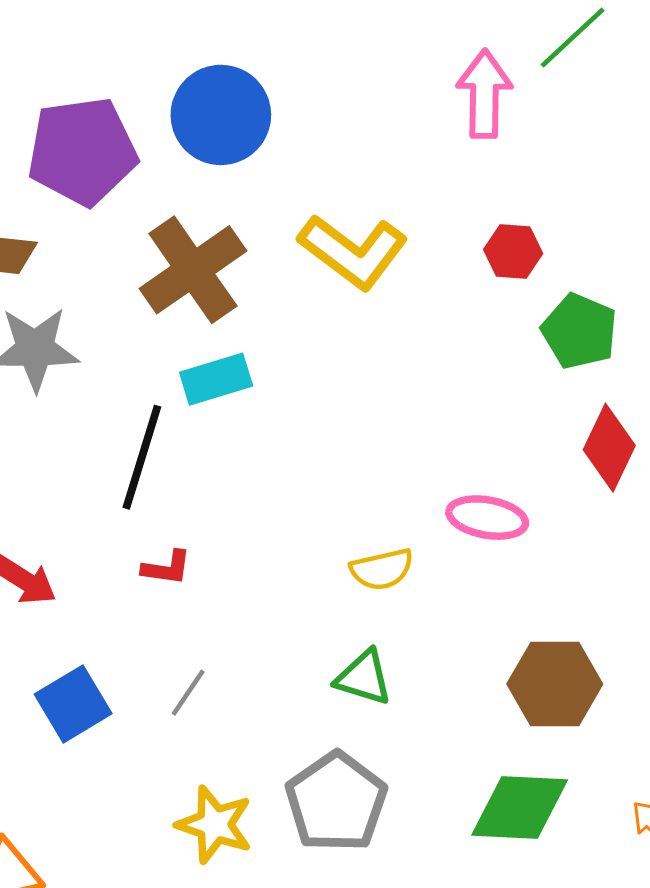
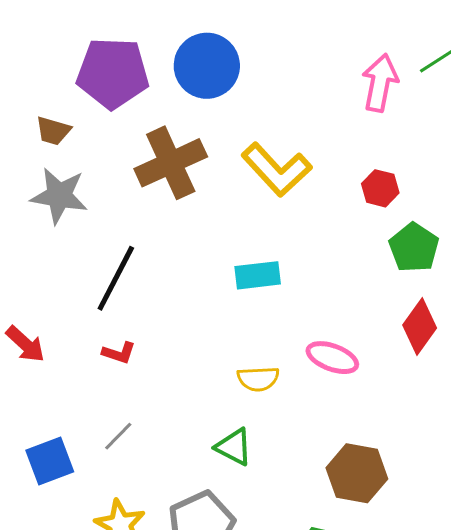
cyan rectangle: (216, 379) -> (258, 275), moved
blue square: (73, 704) -> (50, 461), moved

